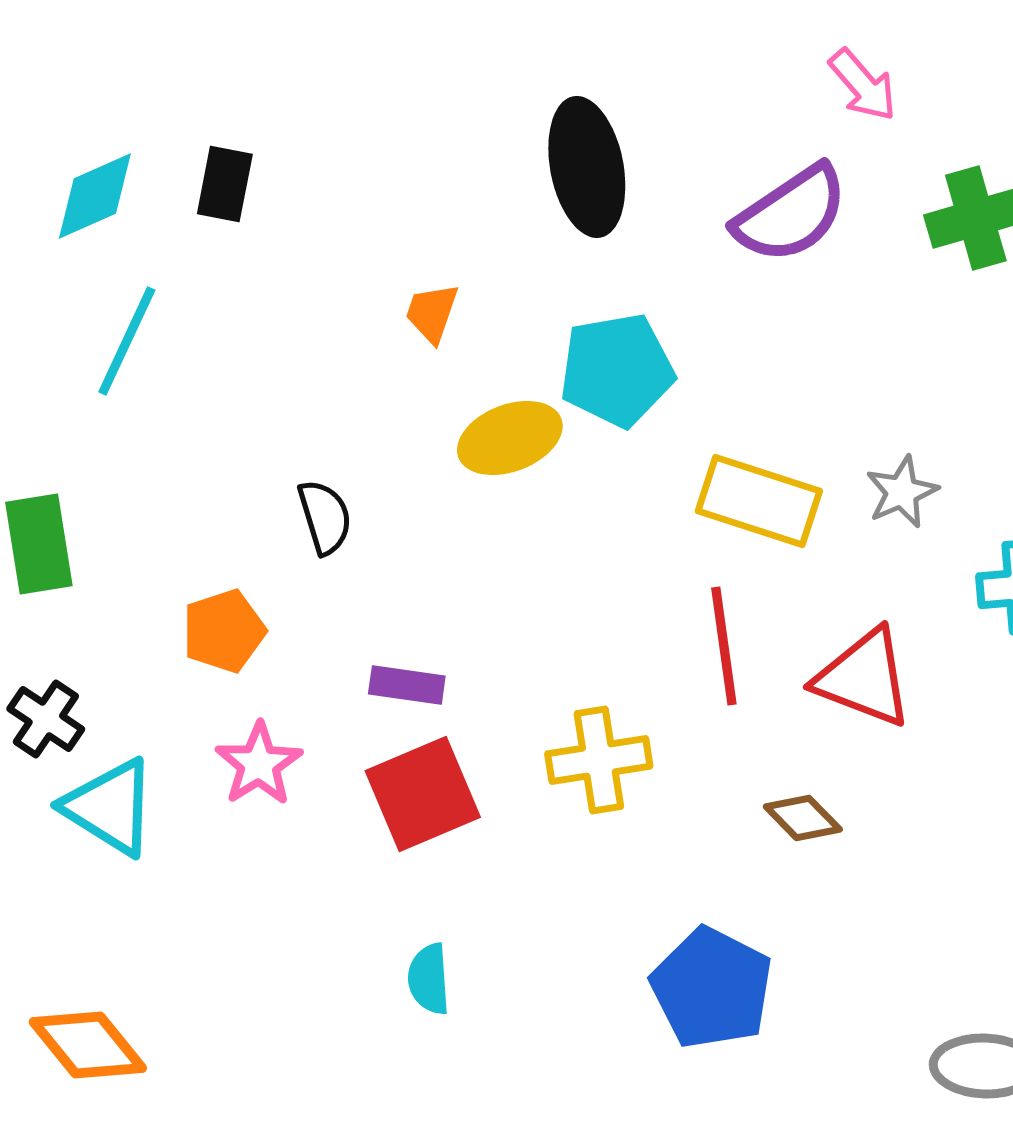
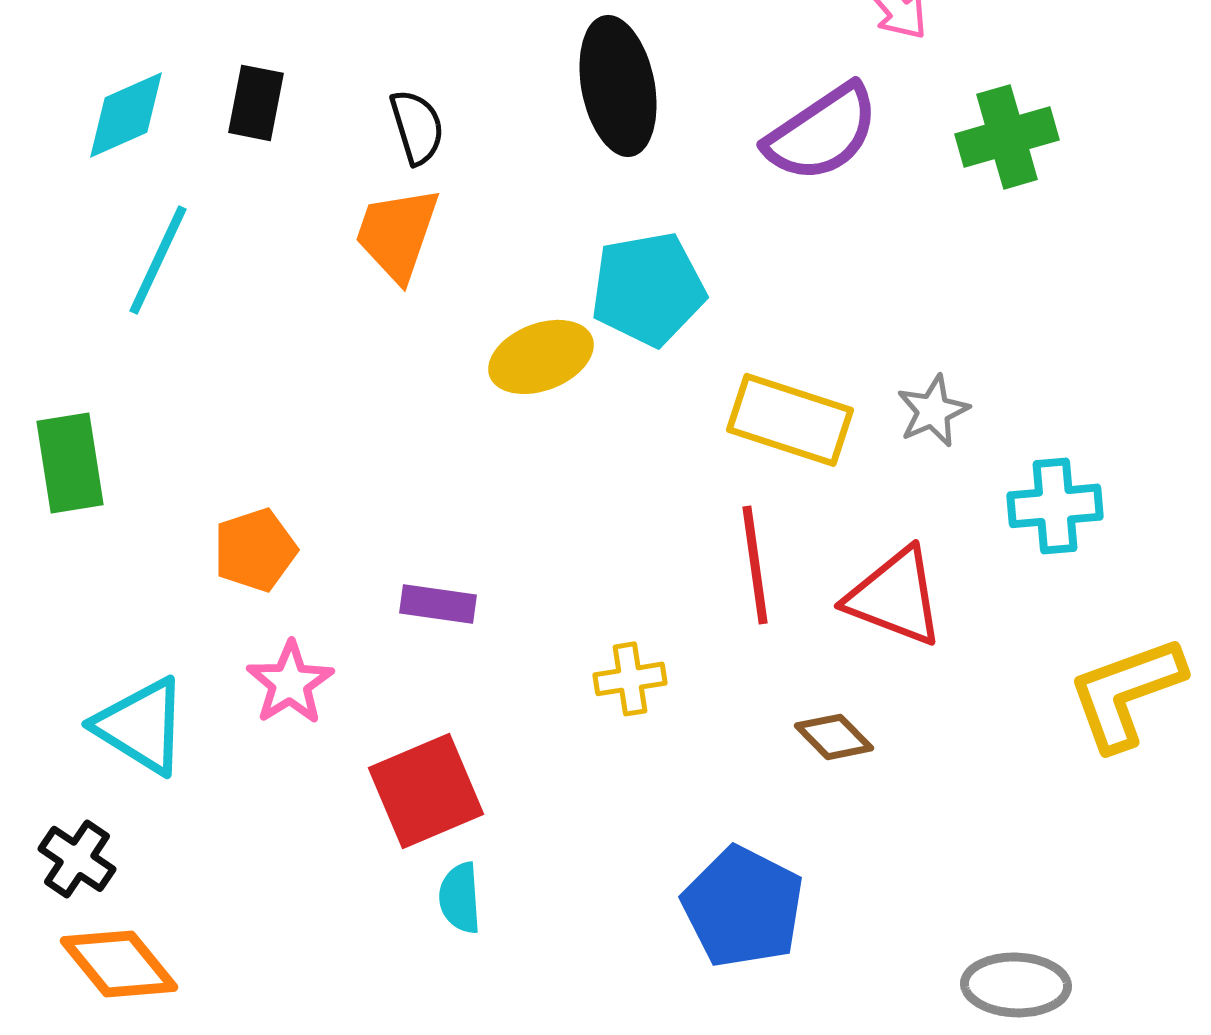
orange trapezoid: (432, 313) -> (397, 234), moved, size x1.6
black semicircle: (325, 517) -> (417, 127), moved
black cross: (46, 719) -> (77, 859), moved
yellow cross: (599, 760) -> (630, 679), size x0.7
red square: (423, 794) -> (426, 791), moved

